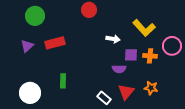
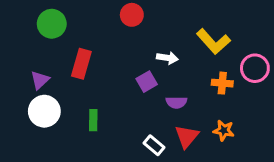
red rectangle: (55, 43) -> (81, 64), turned -60
purple triangle: (27, 46) -> (40, 80), moved
purple square: (131, 55) -> (147, 82), moved, turned -32
white circle: (30, 93) -> (44, 111), moved

